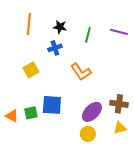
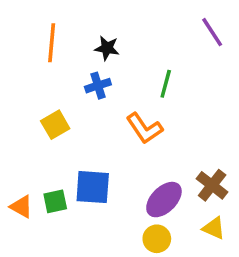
purple line: (119, 32) -> (212, 32), moved, turned 42
green line: (88, 35) -> (166, 84), moved
brown cross: (119, 104) -> (212, 185), turned 30
yellow triangle: (120, 128) -> (214, 228), turned 40

